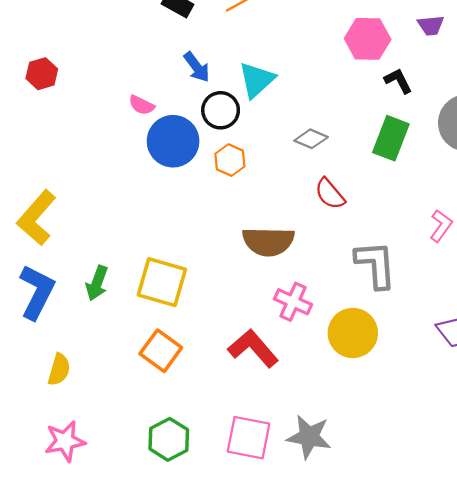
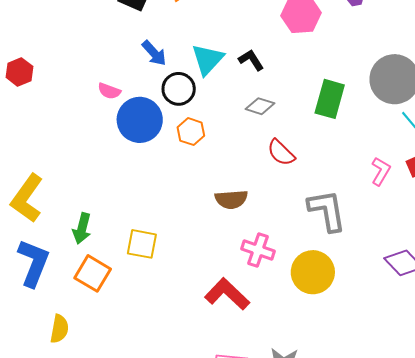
black L-shape: (398, 81) -> (251, 60), moved
brown semicircle: (268, 241) -> (231, 199), size x0.7
yellow square: (162, 282) -> (142, 244), size x0.7
green arrow: (97, 283) -> (82, 228), moved
orange square: (161, 351) -> (93, 273), moved

